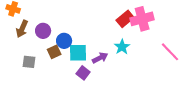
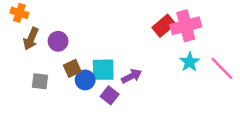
blue circle: (64, 41) -> (85, 80), moved
cyan star: (122, 47) -> (190, 62), moved

